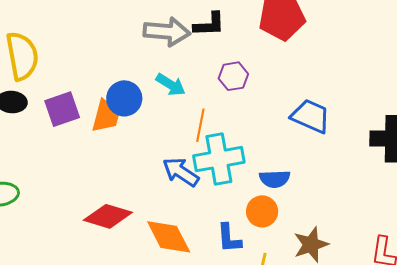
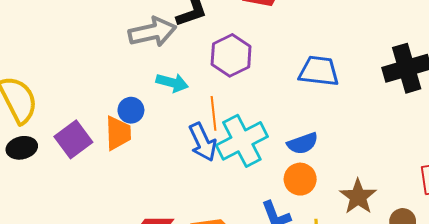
purple hexagon: (233, 76) -> (231, 55), size x1.4
blue circle: (124, 98) -> (131, 110), size x0.7
blue arrow: (181, 172) -> (203, 142), moved, turned -132

